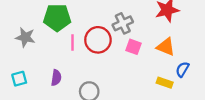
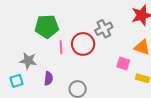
gray star: (25, 37) -> (28, 61), moved
pink square: (134, 47) -> (123, 63), moved

